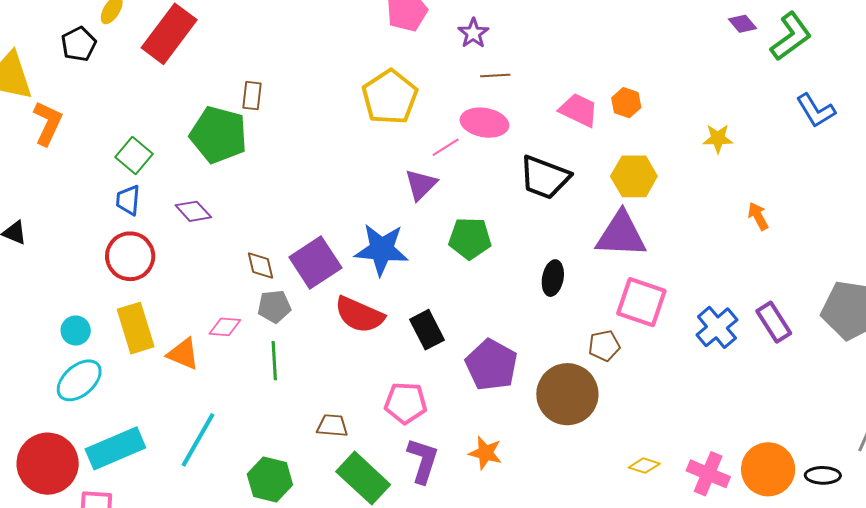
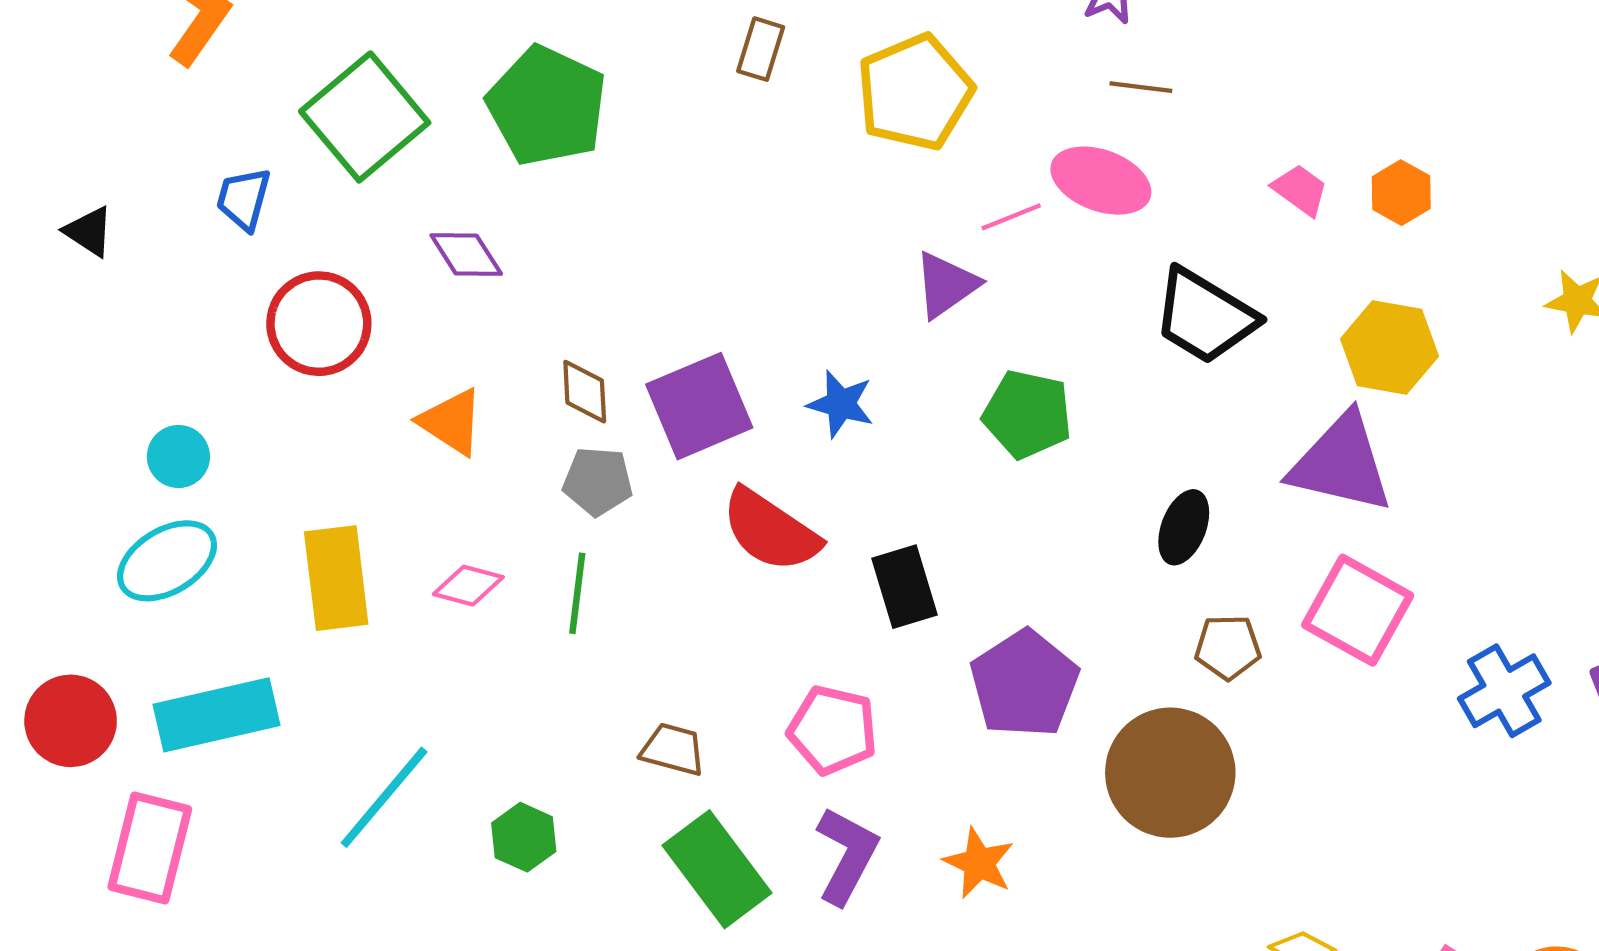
brown rectangle: (252, 96) -> (761, 49), moved
pink trapezoid: (579, 110) -> (1300, 190), size x0.7
green square: (134, 155) -> (365, 117), size x1.6
blue trapezoid: (128, 200) -> (244, 199), moved
blue star: (382, 249) -> (841, 404), size x0.6
pink diamond: (225, 327) -> (468, 586), moved
yellow rectangle: (136, 328) -> (336, 578), moved
brown pentagon: (604, 346) -> (1228, 647), moved
orange triangle: (183, 354) -> (451, 422), moved
cyan line: (198, 440) -> (384, 797), moved
red circle: (48, 464) -> (71, 721), size x0.7
green hexagon: (270, 480) -> (524, 837), size x0.7

